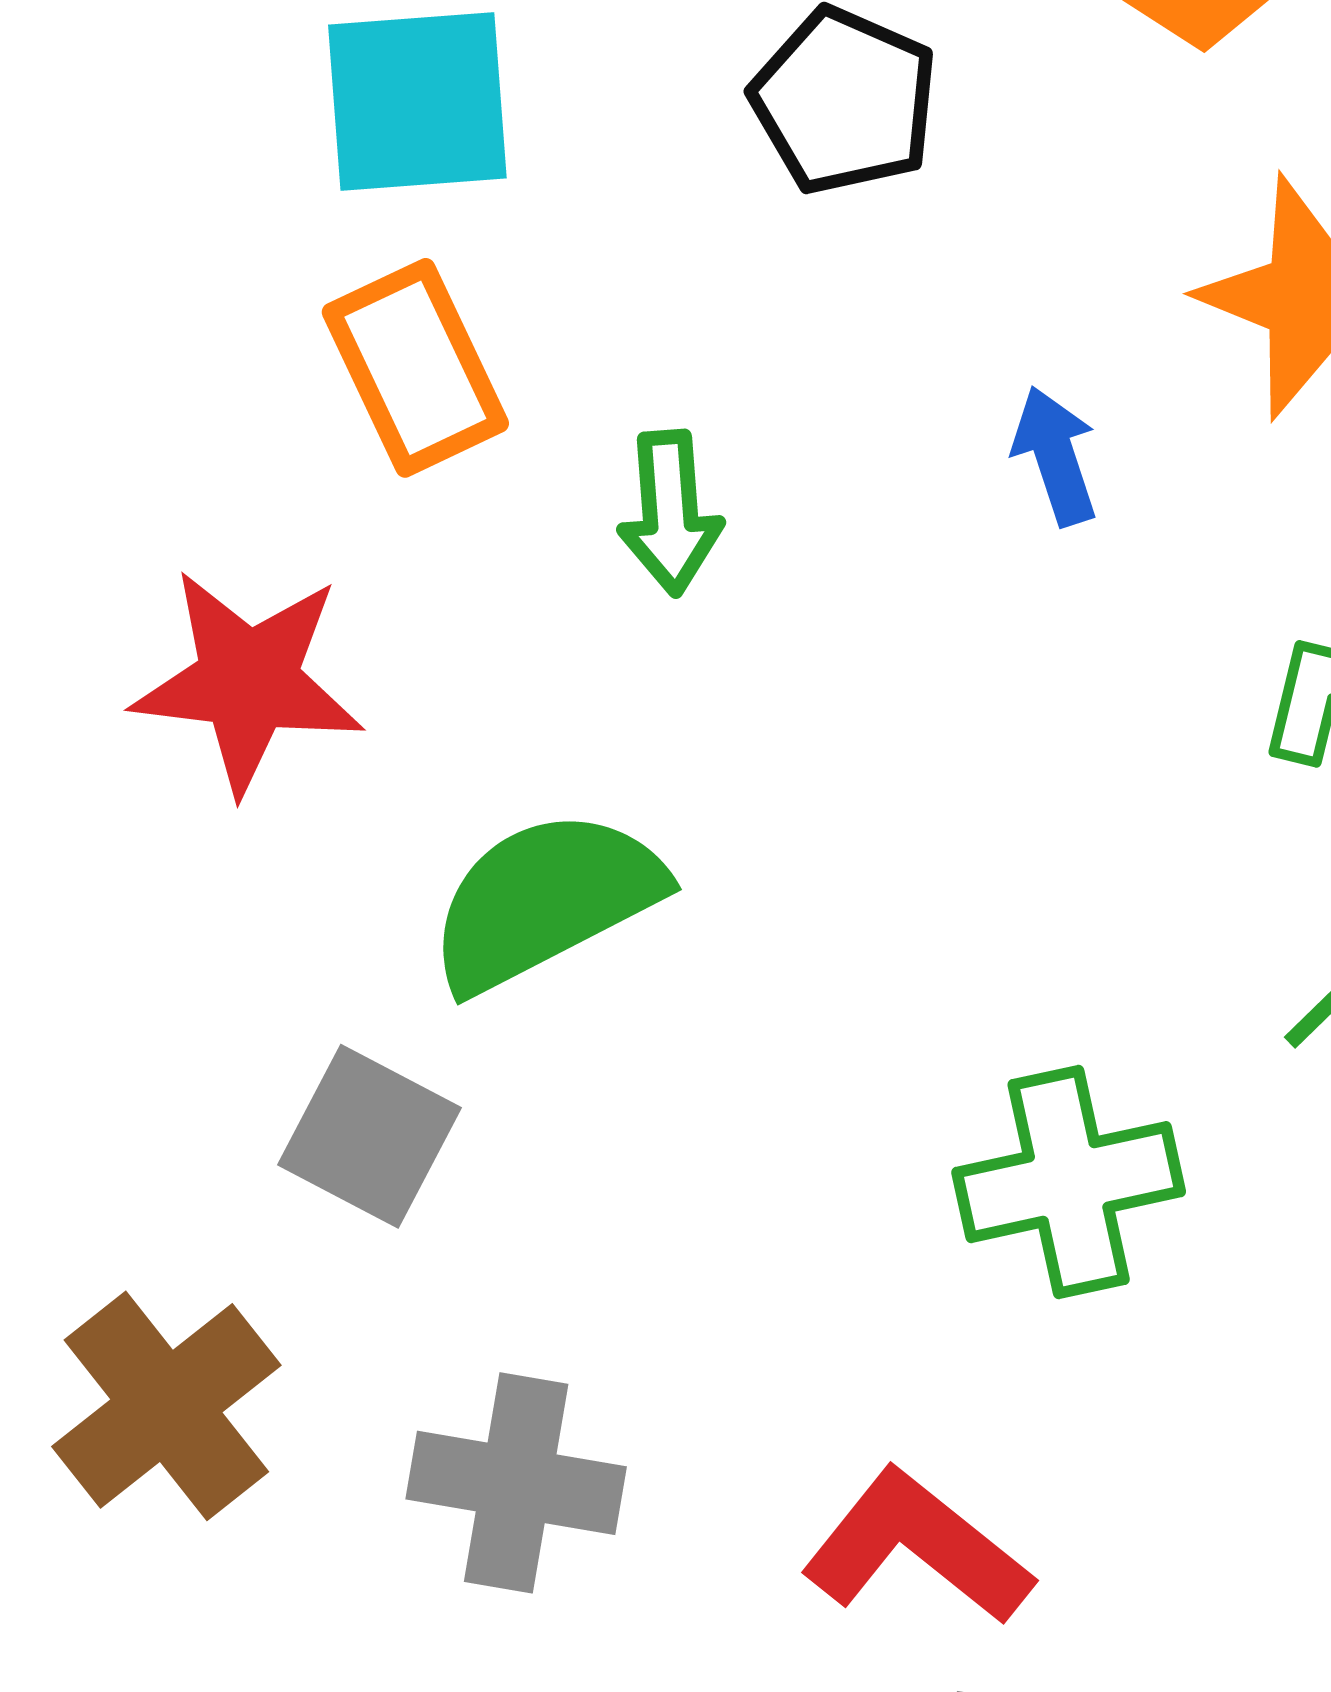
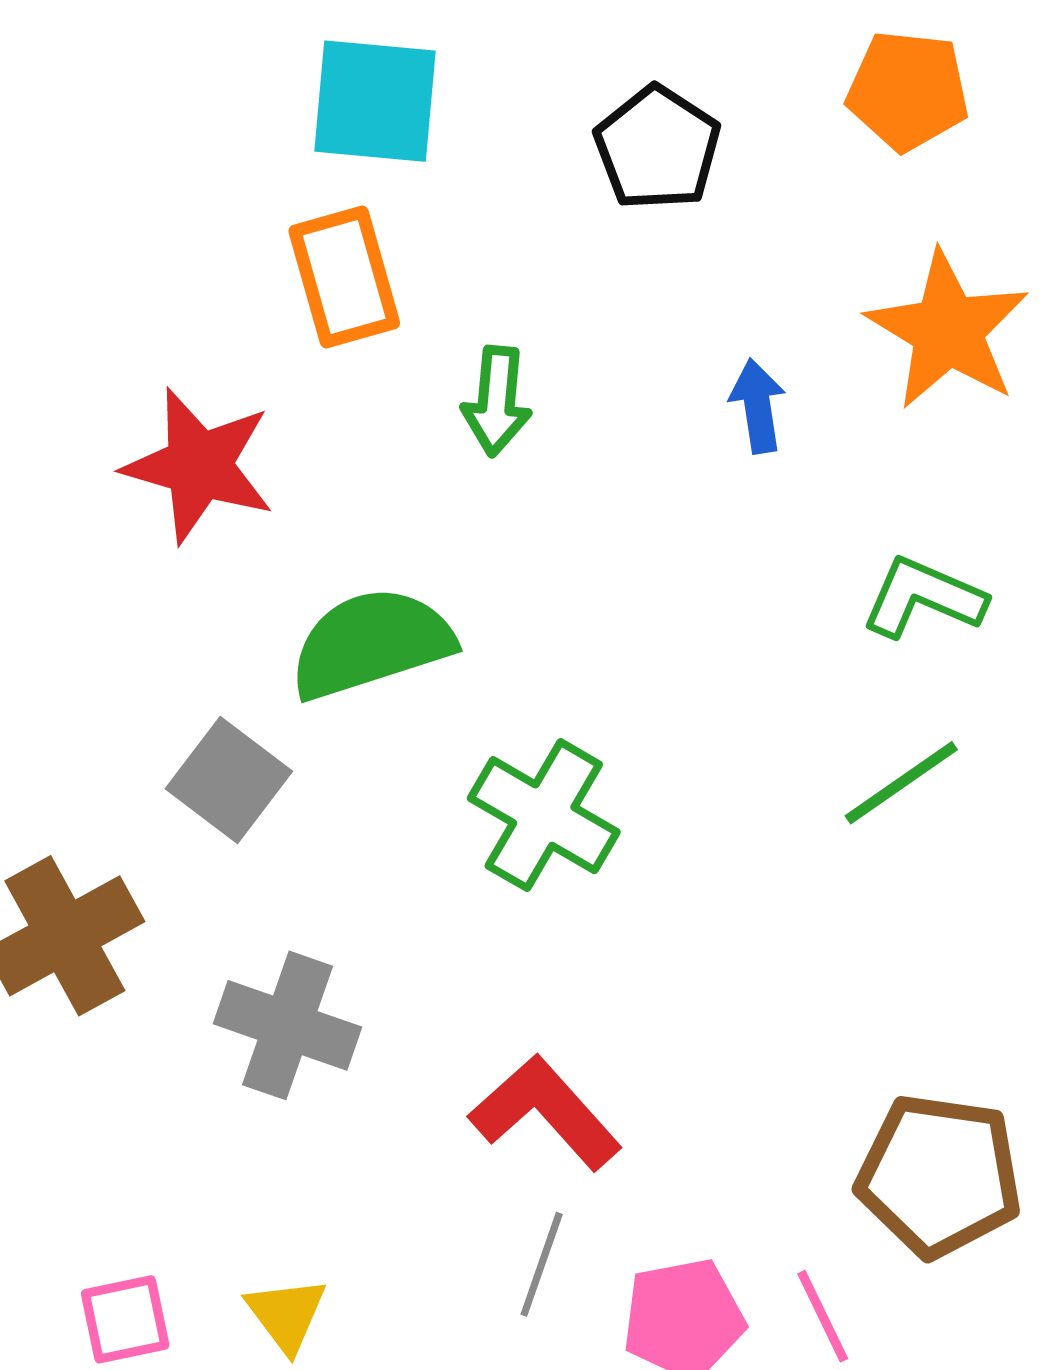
green cross: (1069, 1182) -> (544, 815), moved, turned 33

